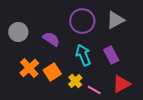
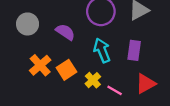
purple rectangle: (111, 55) -> (134, 50), turned 36

